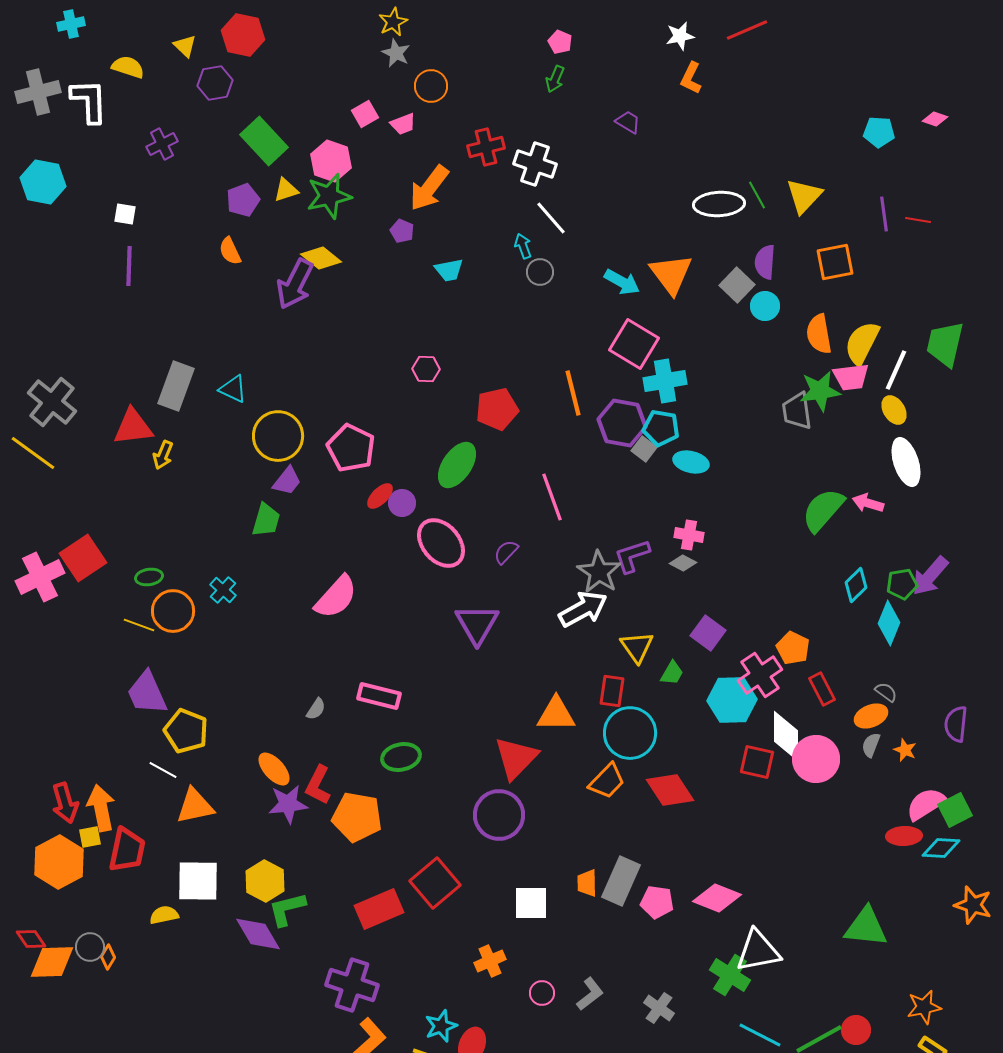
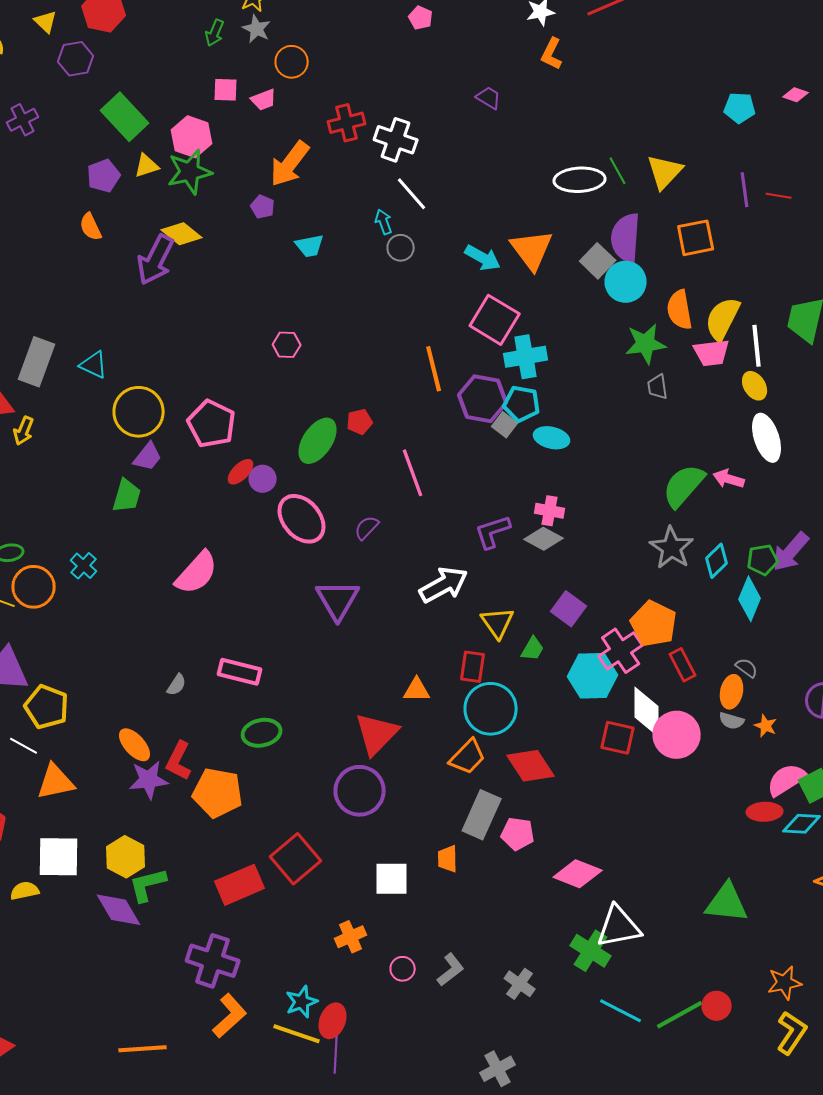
green arrow: (555, 79) -> (215, 33), moved
pink square: (365, 114) -> (226, 90), turned 32
purple semicircle: (765, 262) -> (626, 238), size x1.4
cyan circle: (765, 306) -> (626, 282), size x1.4
white line: (896, 370) -> (757, 346), turned -30
green star: (820, 391) -> (646, 344), moved
red pentagon: (497, 409) -> (360, 422), moved, size x0.6
gray trapezoid: (797, 411) -> (658, 387), size x0.7
gray diamond: (683, 563) -> (544, 539), size x1.4
gray star: (599, 572) -> (672, 548), moved
orange pentagon: (793, 648) -> (654, 624), size x1.4
orange triangle: (556, 714) -> (417, 690), size x0.7
orange ellipse: (871, 716) -> (732, 692), turned -56
gray semicircle: (871, 745) -> (732, 721), turned -95
gray rectangle: (621, 881) -> (482, 815), moved
pink pentagon: (657, 902) -> (518, 834), moved

